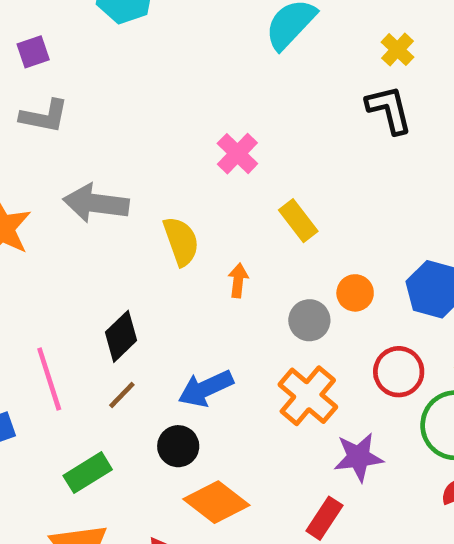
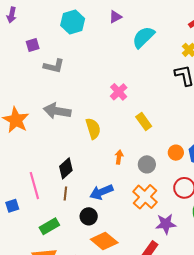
gray L-shape: (44, 116) -> (54, 66), moved
orange arrow: (238, 280) -> (119, 157), moved
orange circle: (355, 293) -> (176, 153), moved
brown line: (122, 395) -> (65, 194), turned -40

